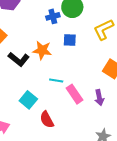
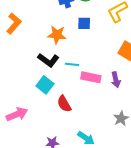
black L-shape: (19, 59) -> (48, 60), moved
pink rectangle: (75, 94) -> (91, 77), turned -42

